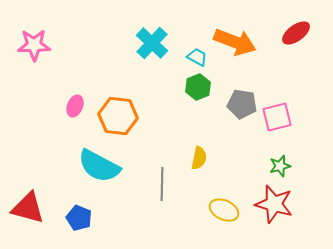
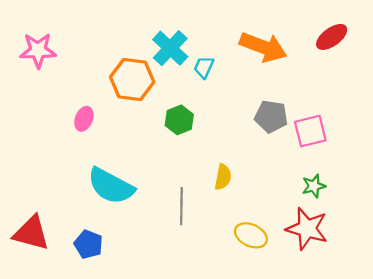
cyan trapezoid: (197, 57) -> (204, 67), moved, turned -95
green hexagon: (198, 87) -> (179, 120), moved
orange hexagon: (118, 116) -> (132, 80), moved

